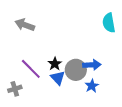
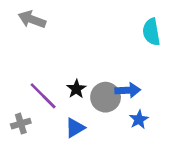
gray arrow: (25, 25) -> (32, 19), moved
blue triangle: (58, 78) -> (75, 128), moved, turned 42
blue star: (92, 86) -> (139, 119), moved

